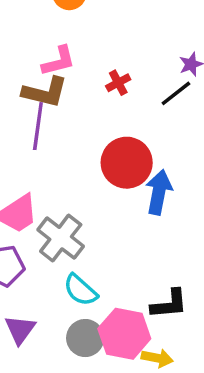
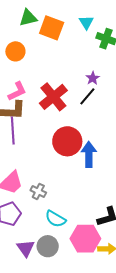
red cross: (118, 83) -> (53, 97), size x2.0
gray cross: (61, 238) -> (38, 192), size x0.6
gray circle: (85, 338) -> (48, 246), moved

